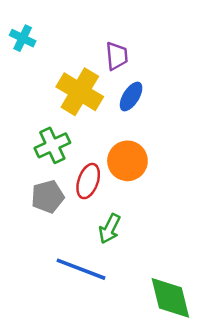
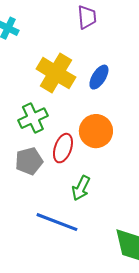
purple trapezoid: (117, 56) -> (87, 17), moved

